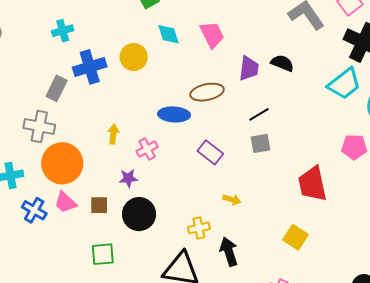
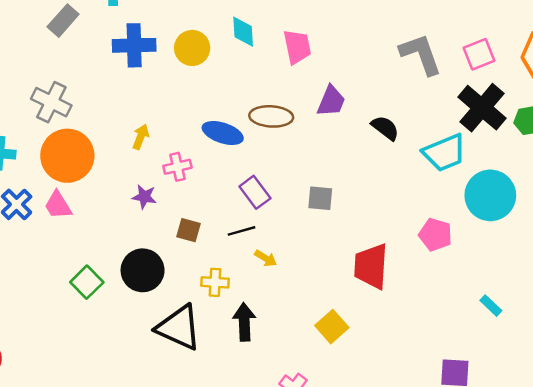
black semicircle: (282, 63) -> (385, 128), moved
gray rectangle: (57, 88) -> (63, 21), moved
black line: (259, 114) -> (242, 231), moved
brown square: (99, 205) -> (188, 230), moved
black circle: (139, 214) -> (143, 270), moved
green square: (103, 254) -> (87, 282), turned 35

